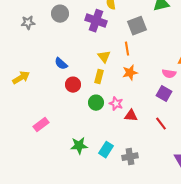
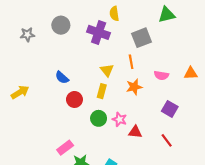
pink semicircle: (169, 74) -> (161, 75), moved
pink rectangle: (41, 125) -> (65, 148), moved

